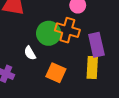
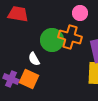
orange square: (56, 73) -> (29, 79), moved

